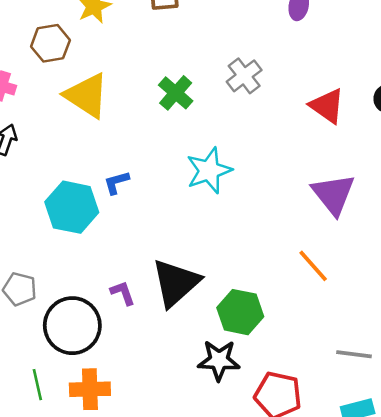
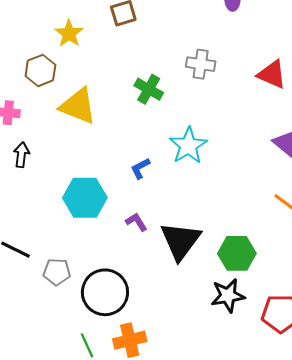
gray cross: (244, 76) -> (201, 64), turned -32
blue L-shape: (116, 183) -> (140, 168), moved
purple L-shape: (123, 293) -> (136, 222), moved

